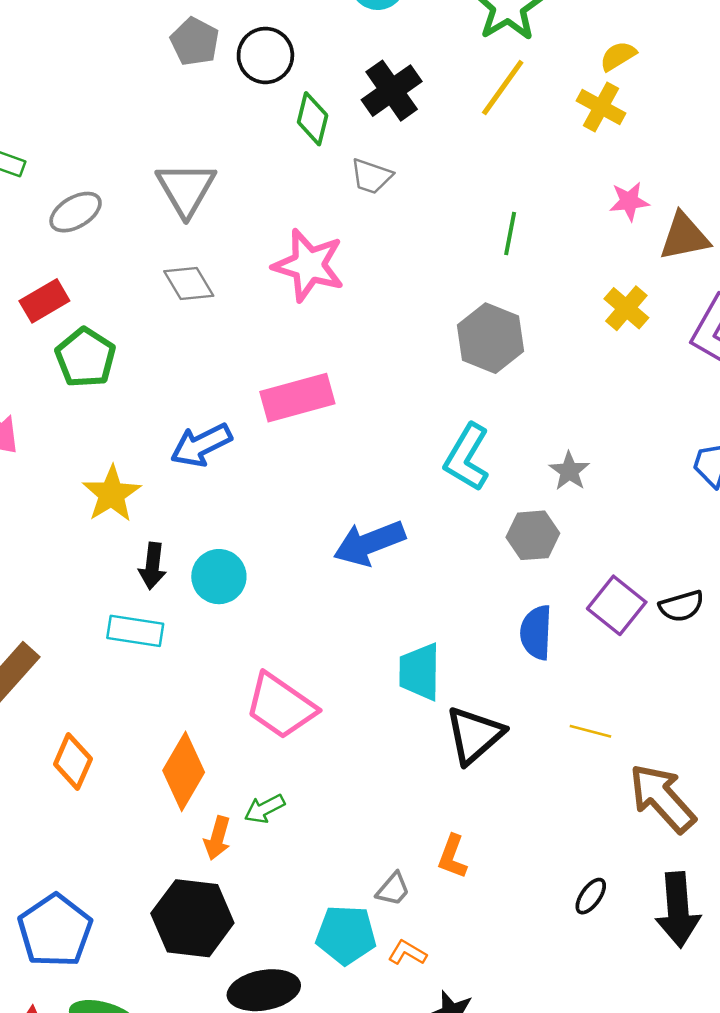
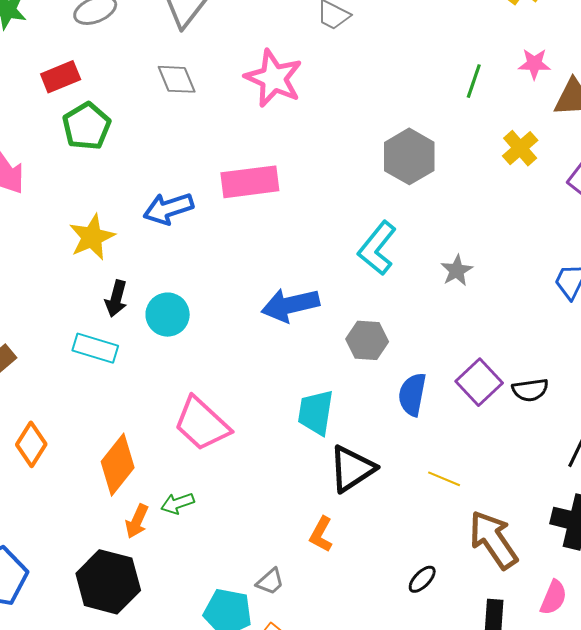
green line: (510, 233) -> (474, 81), moved
gray hexagon: (533, 535) -> (367, 340), moved
orange L-shape: (452, 857) -> (321, 534), moved
black ellipse: (591, 896) -> (422, 579), moved

